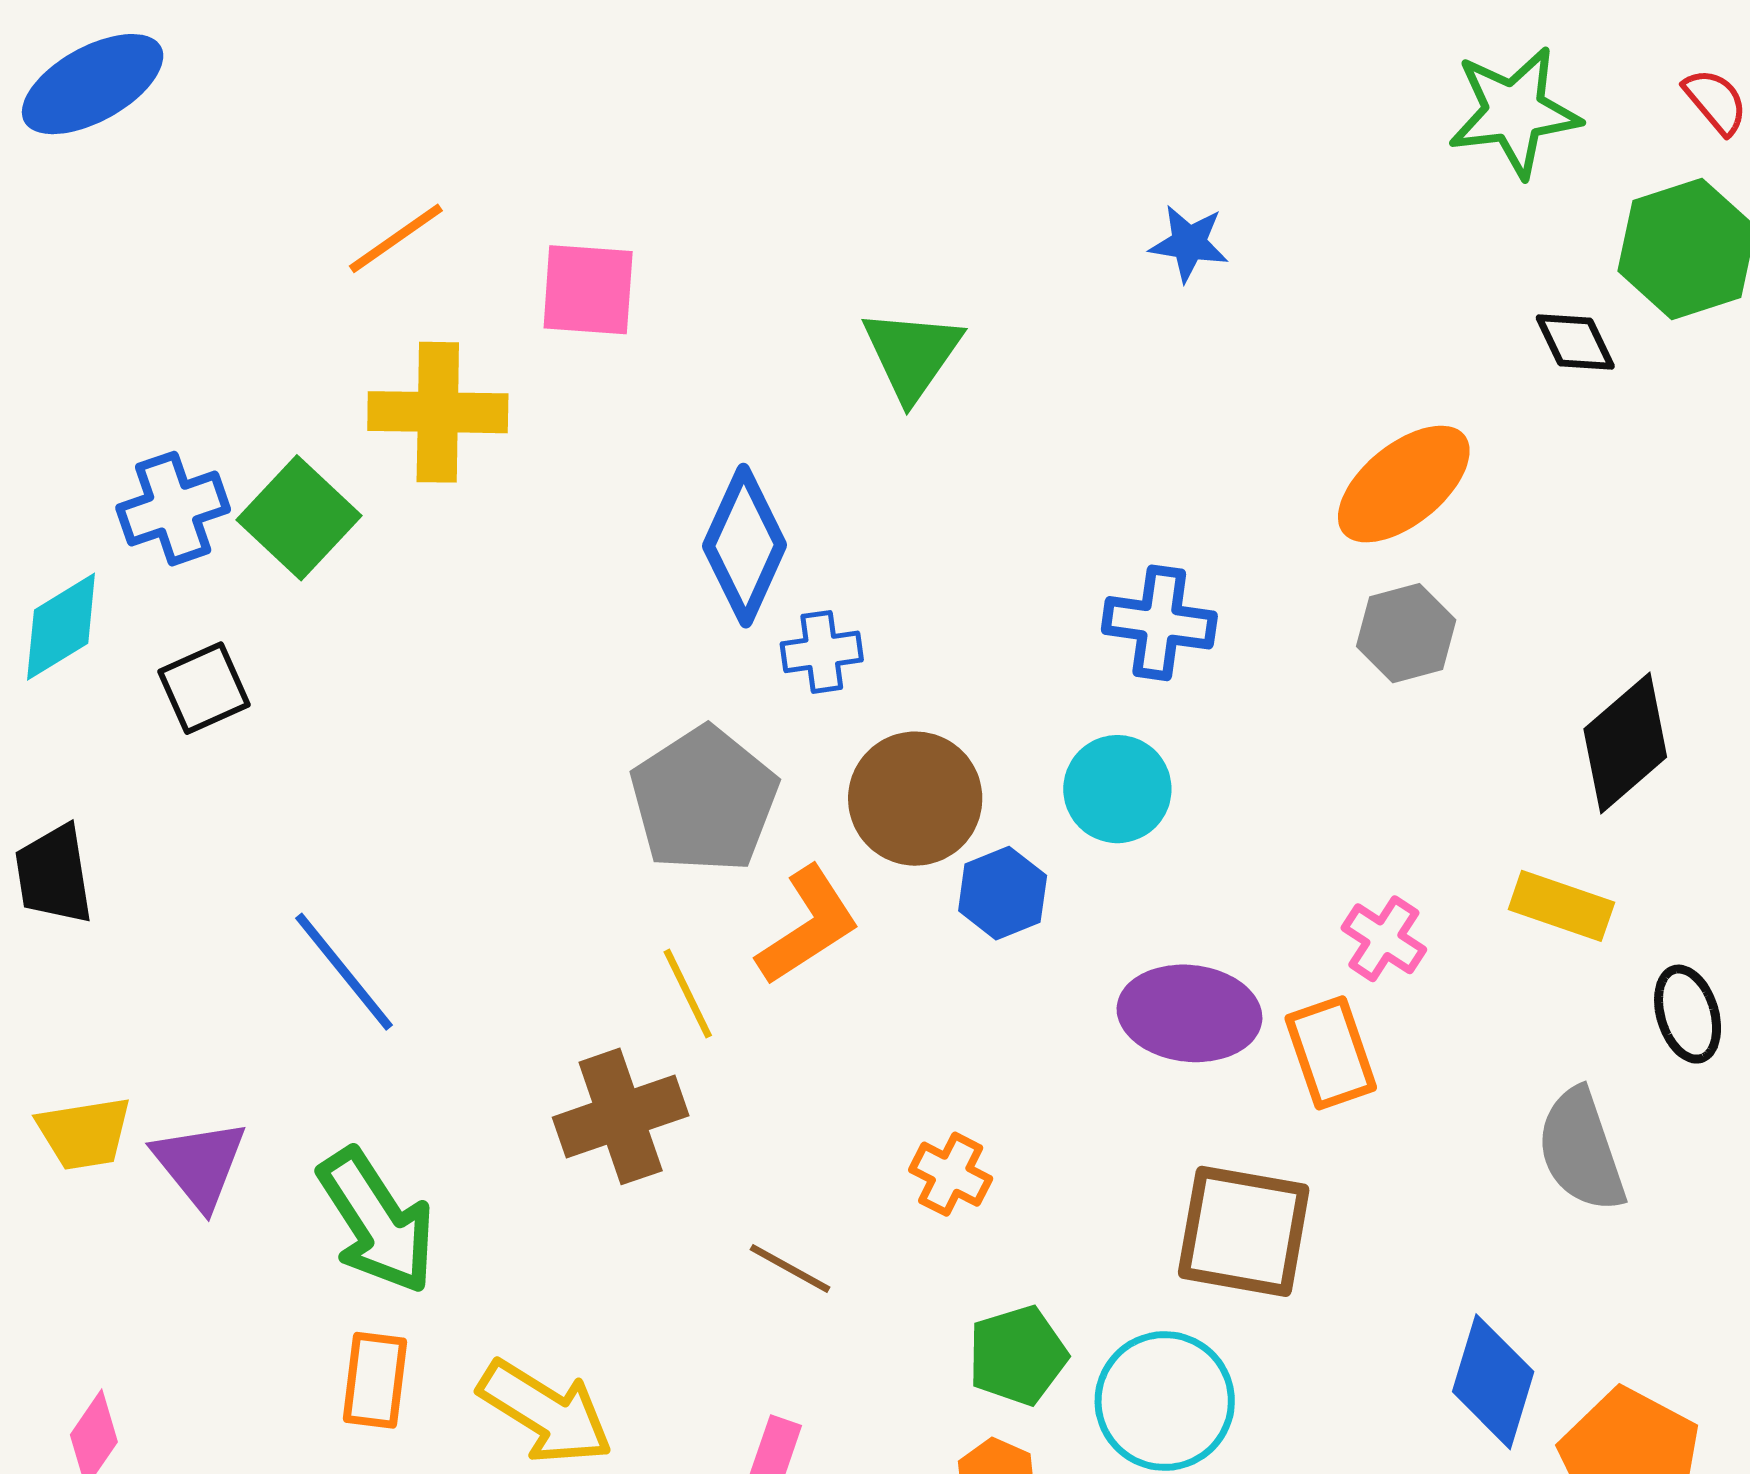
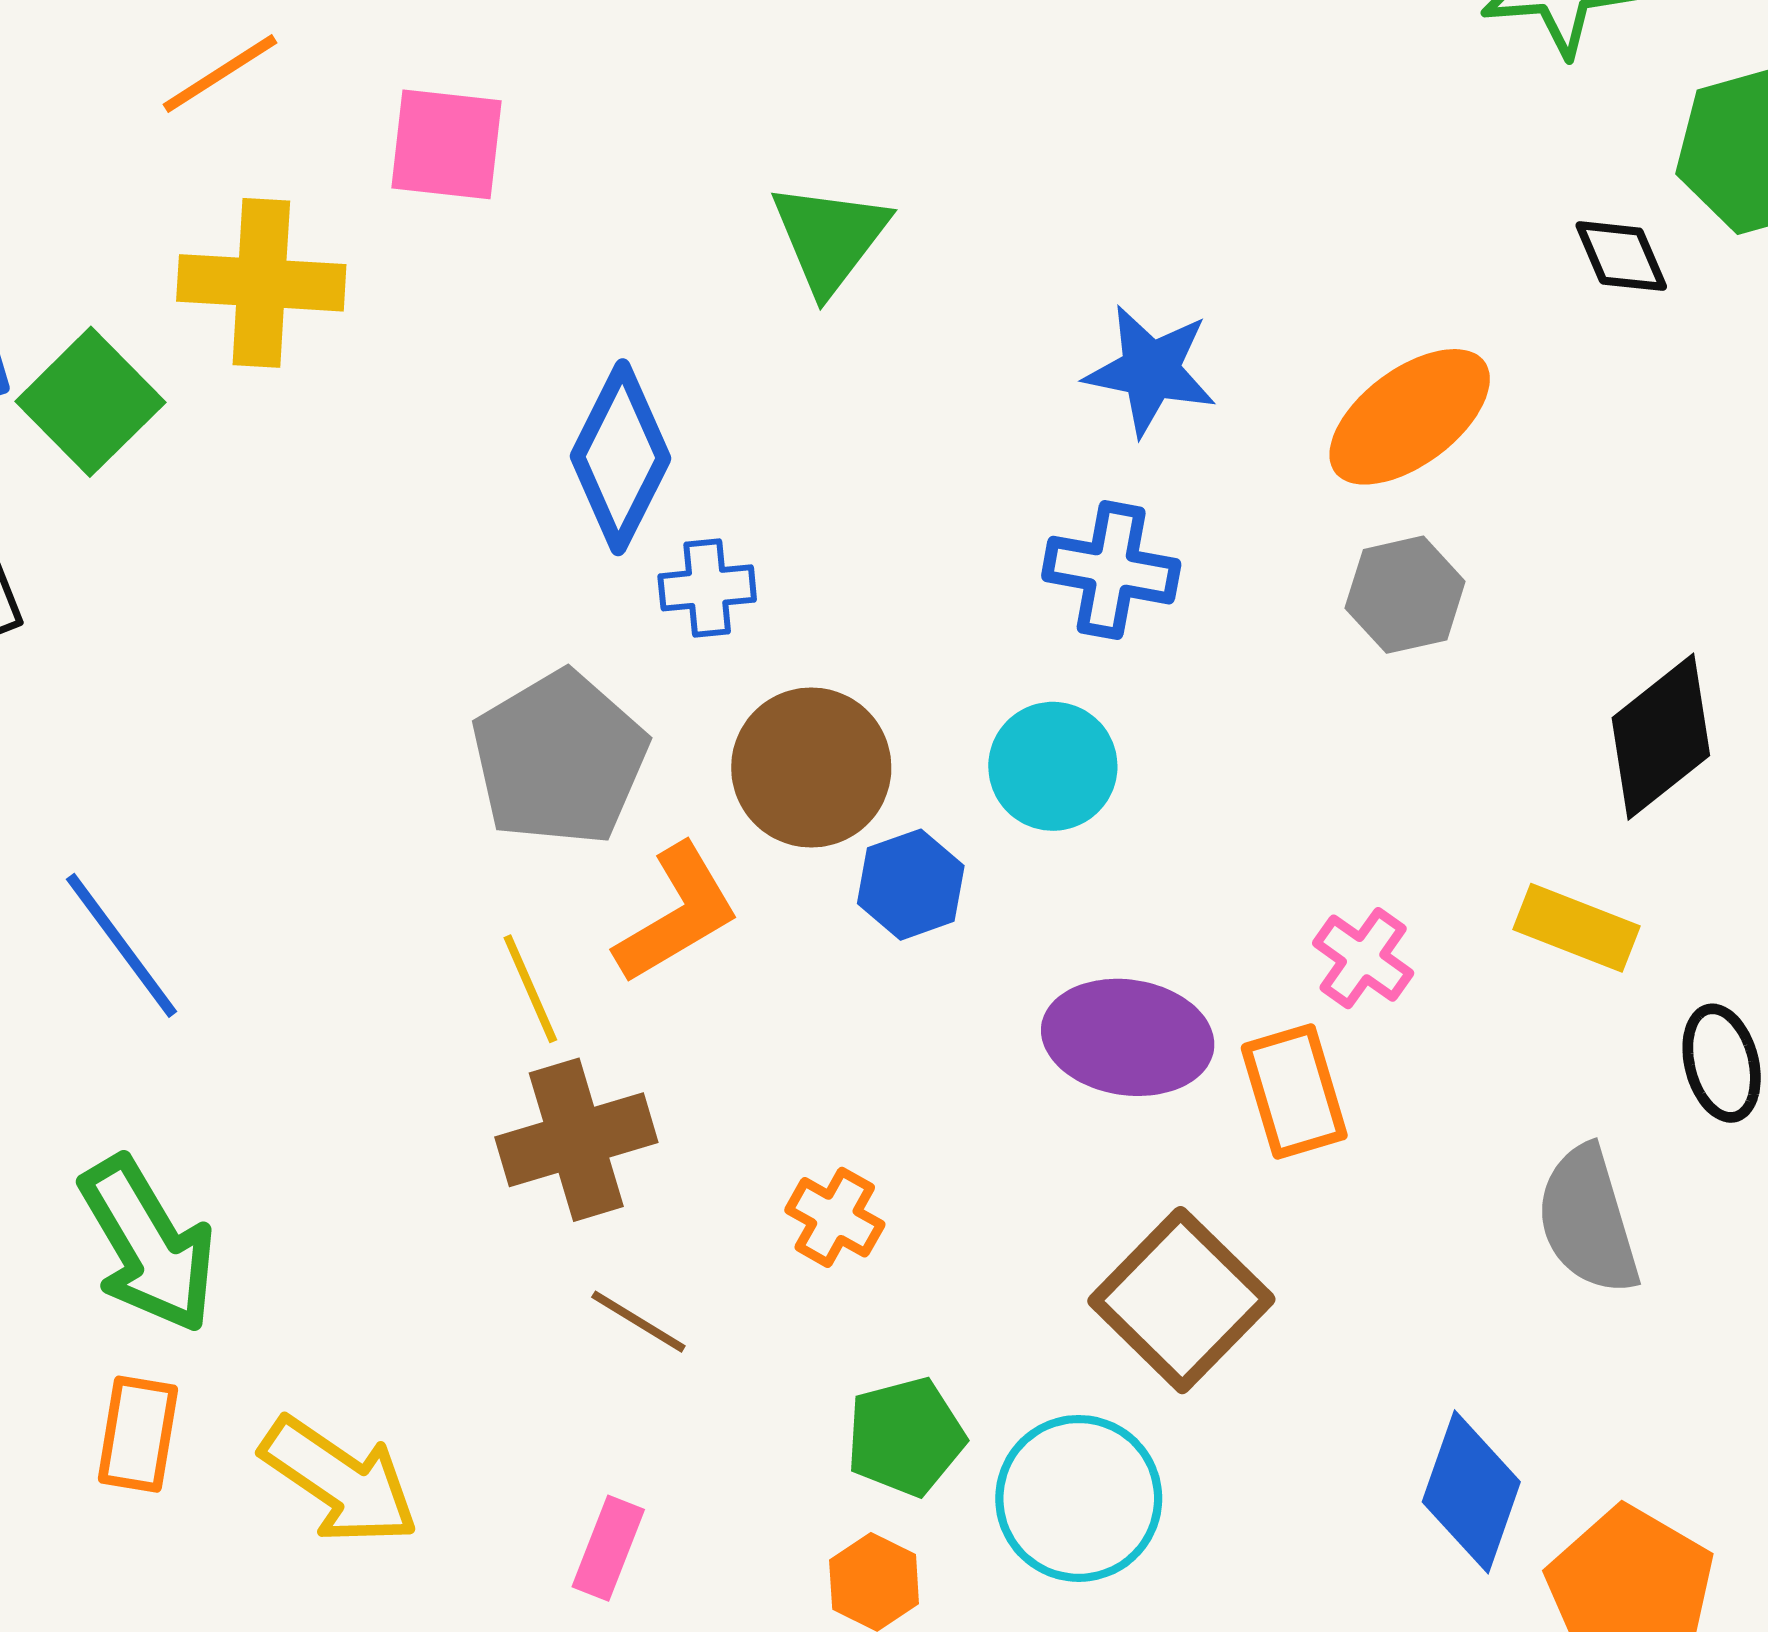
blue star: (1189, 243) -> (1151, 370), moved, size x1.4
brown cross: (621, 1116) -> (576, 1140), moved
brown square: (1244, 1231) -> (1181, 1300), turned 32

